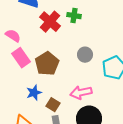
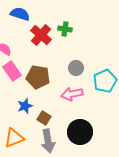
brown pentagon: (47, 64) -> (38, 77), turned -30
pink arrow: (81, 93) -> (72, 94), moved

